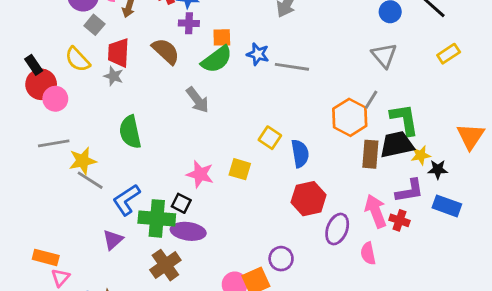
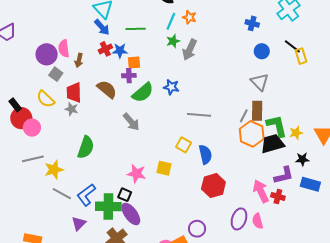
purple cross: (189, 23) -> (129, 76), moved
orange square: (222, 37) -> (134, 63), moved
yellow rectangle: (449, 54) -> (301, 56), moved, turned -70
gray line: (292, 67) -> (199, 115), moved
gray line: (371, 100) -> (244, 116), moved
orange hexagon: (350, 117) -> (252, 134), moved
green semicircle: (130, 132) -> (86, 147), turned -145
brown rectangle: (370, 154) -> (257, 111), moved
yellow star: (421, 155) -> (296, 133), moved
gray line: (90, 180) -> (62, 194), moved
purple ellipse: (337, 229) -> (239, 219), moved
purple ellipse: (188, 231) -> (131, 214), turned 50

